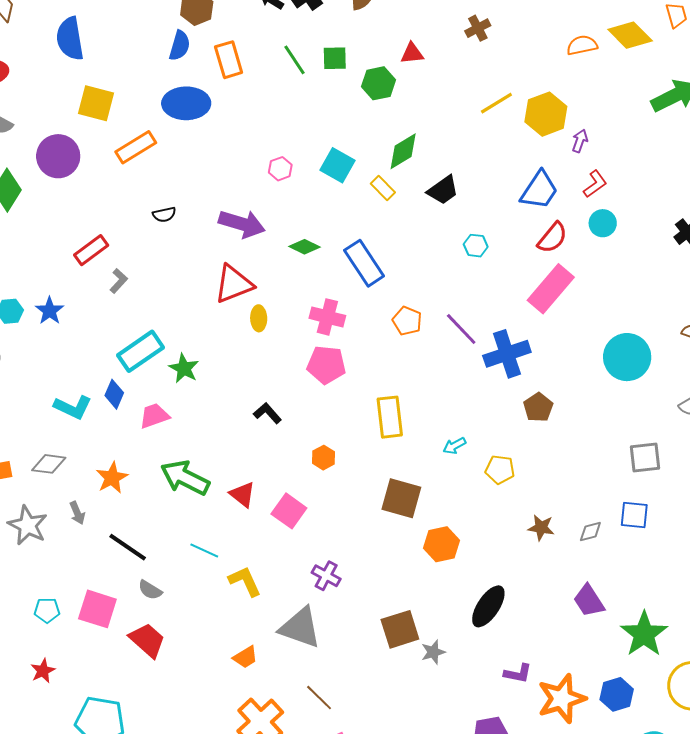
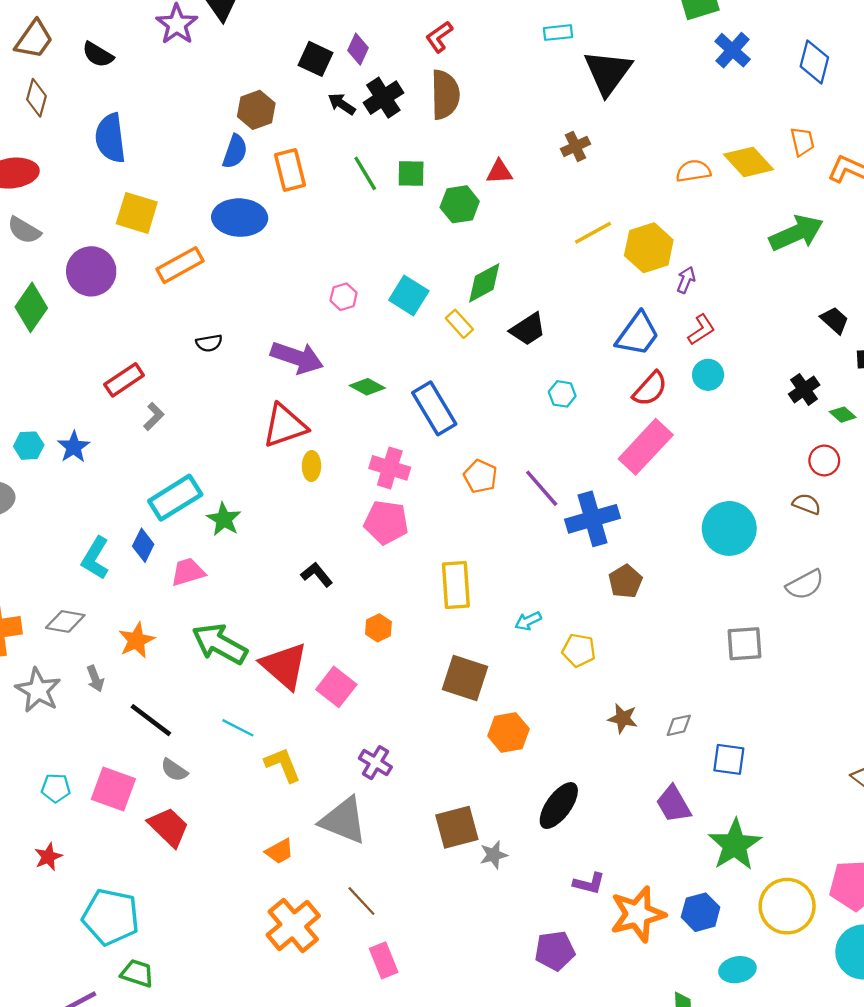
cyan L-shape: (73, 407) -> (95, 558), turned 93
red triangle: (243, 494) -> (284, 666), size x1.6
blue square: (634, 515) -> (729, 759), moved

